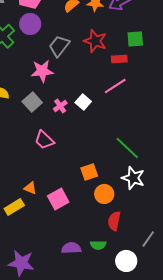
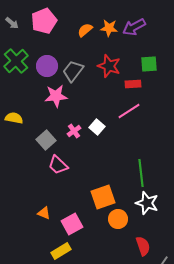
purple circle: (30, 24) -> (47, 66), moved
gray square: (32, 102) -> (46, 140), moved
green line: (127, 148) -> (141, 173), turned 40
orange square: (89, 172) -> (103, 197), size x1.4
yellow rectangle: (14, 207) -> (61, 251), moved
red semicircle: (114, 221) -> (143, 246), moved, turned 150

